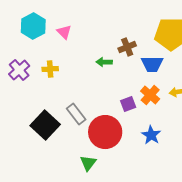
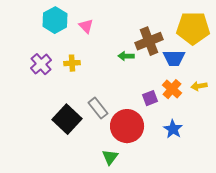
brown cross: (127, 47) -> (149, 41), size x1.5

